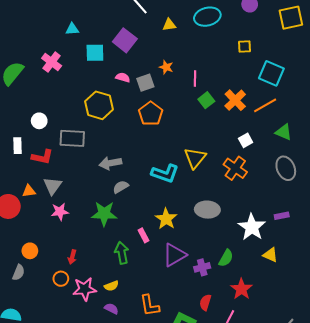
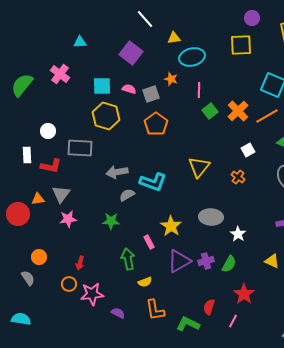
cyan ellipse: (207, 17) -> (192, 57), moved
yellow square: (245, 47) -> (241, 45), moved, size x1.6
cyan square: (95, 53) -> (102, 86), moved
orange cross: (235, 168) -> (238, 177), size x0.6
cyan L-shape: (165, 173) -> (153, 182), moved
green star: (104, 214) -> (111, 221), size x0.7
white star: (252, 227) -> (238, 234), moved, size x0.6
purple cross: (202, 267) -> (206, 261), moved
gray semicircle: (19, 272) -> (28, 278), turned -56
yellow semicircle: (111, 286) -> (145, 282), moved

